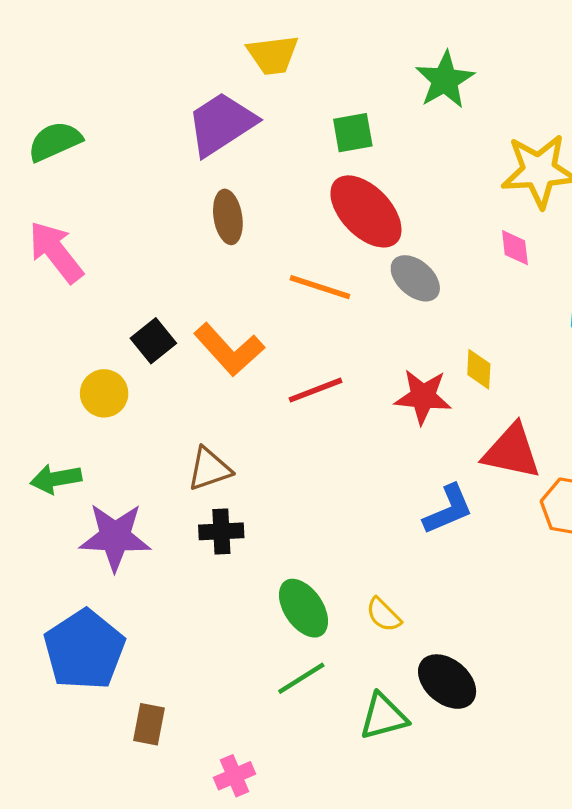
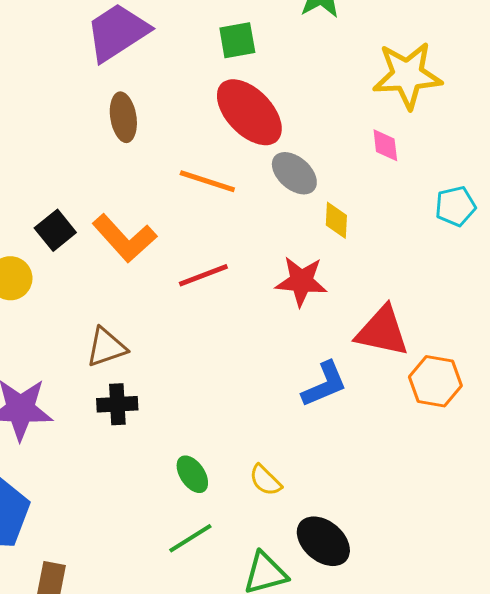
yellow diamond: (479, 369) -> (336, 220), moved
green ellipse: (304, 608) -> (192, 474), size x0.7

